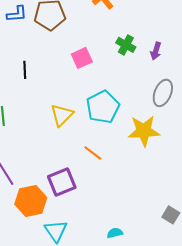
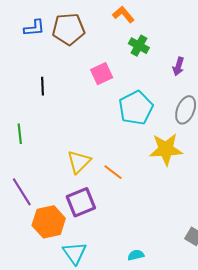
green cross: (126, 45) -> (139, 46), moved
cyan pentagon: (103, 107) -> (136, 108), moved
yellow triangle: (62, 115) -> (79, 162), moved

